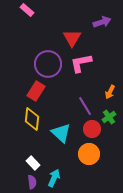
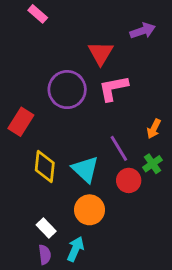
red rectangle: (36, 91) -> (21, 122), moved
cyan triangle: (61, 133) -> (85, 169), moved
orange circle: (89, 154) -> (89, 210), moved

